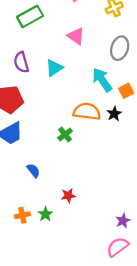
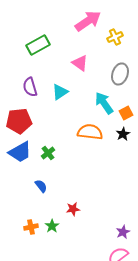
black star: (114, 114) -> (123, 134), moved
green cross: (65, 134) -> (48, 153), moved

